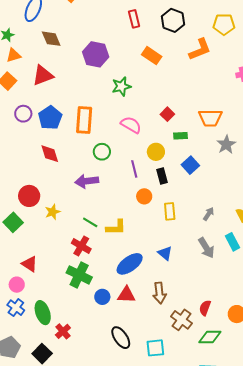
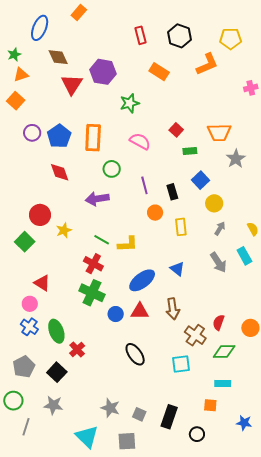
red triangle: (43, 75) -> (72, 84), moved, turned -35
yellow circle: (156, 152) -> (214, 203), moved
cyan square: (155, 348) -> (181, 364), moved

